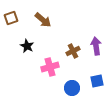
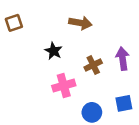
brown arrow: (43, 20) -> (80, 23), moved, turned -30
black star: (27, 46) -> (54, 51), moved

